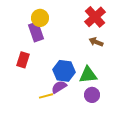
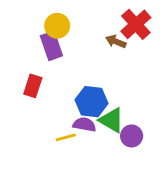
brown arrow: (96, 42) -> (116, 42), moved
green triangle: (88, 75) -> (112, 120), moved, turned 36
purple semicircle: (59, 87) -> (84, 125), turned 42

